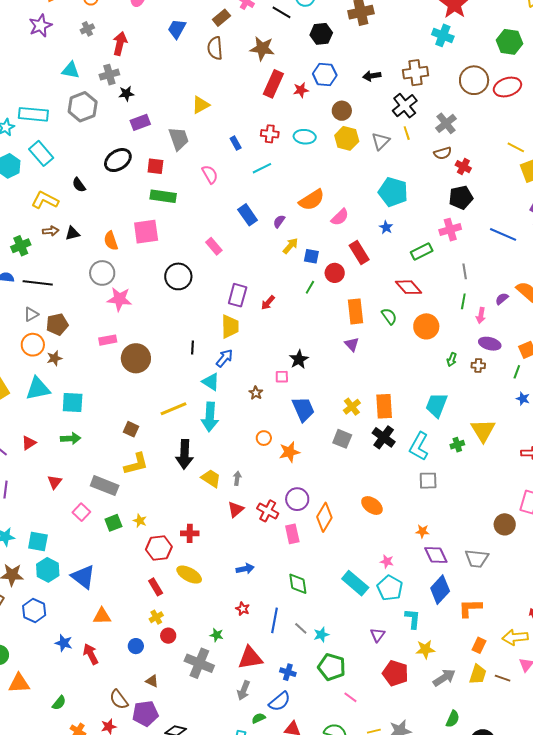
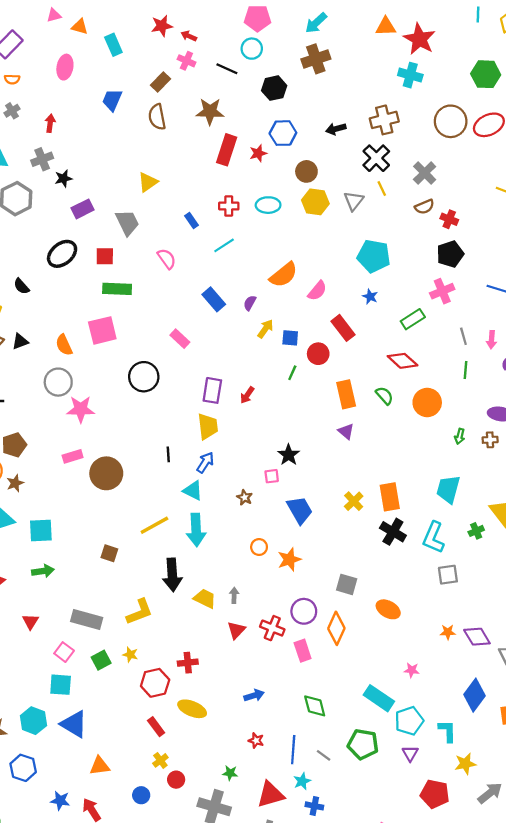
red arrow: (120, 44) -> (50, 123), size x0.7
pink arrow: (481, 315) -> (492, 340), moved
gray square: (342, 439) -> (347, 584), moved
yellow L-shape: (136, 464) -> (140, 612), moved
cyan square: (38, 541) -> (61, 685), moved
purple diamond: (436, 555) -> (477, 637), moved
cyan pentagon: (390, 588) -> (409, 721), moved, turned 30
cyan star: (321, 635) -> (302, 781), moved
green pentagon: (332, 667) -> (363, 744), moved

